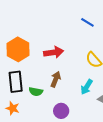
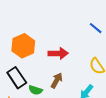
black rectangle: (16, 82) -> (17, 78), turned -35

